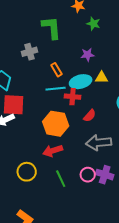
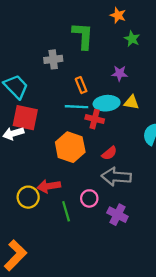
red semicircle: (90, 116) -> (109, 153), moved
red arrow: (53, 151) -> (49, 186), moved
pink circle: (88, 175) -> (89, 198), moved

